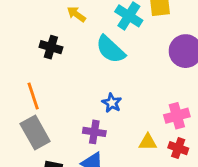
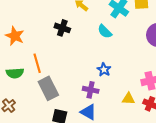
cyan semicircle: (111, 49) -> (105, 31), size x0.7
orange line: (33, 96) -> (37, 63), moved

